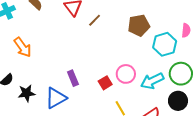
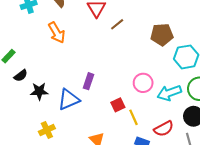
orange arrow: (23, 47) -> (57, 33), moved
purple rectangle: (73, 78) -> (88, 81), turned 35
red square: (105, 83) -> (118, 105), moved

